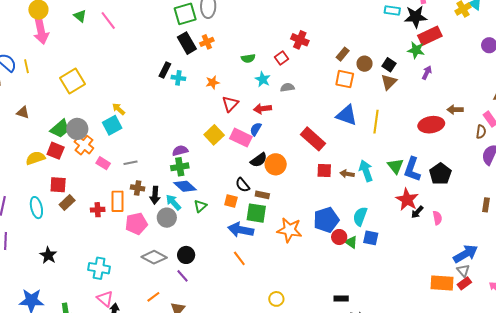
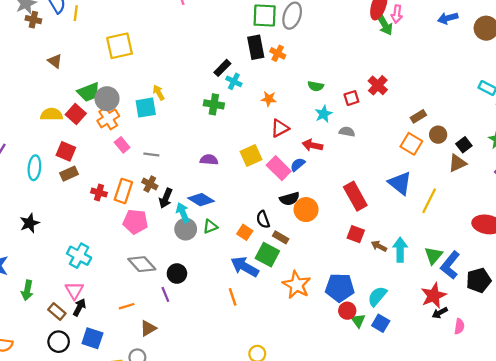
orange cross: (207, 42) -> (278, 53), turned 32
green cross: (180, 167) -> (214, 104), moved
blue diamond: (185, 186) -> (201, 200), turned -30
gray circle: (167, 218) -> (186, 229), moved

